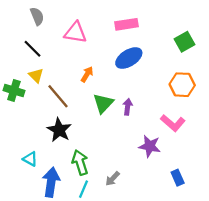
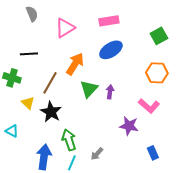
pink triangle: (75, 32) -> (65, 28), turned -40
black line: (32, 49) -> (29, 54), moved, turned -48
orange arrow: (87, 74) -> (75, 64), size x1.6
yellow triangle: (36, 75) -> (28, 103), moved
brown line: (58, 96) -> (50, 83), turned 70
cyan triangle: (30, 159) -> (12, 131), moved

